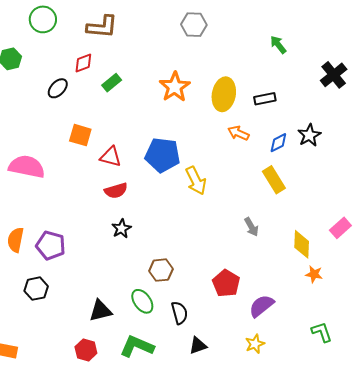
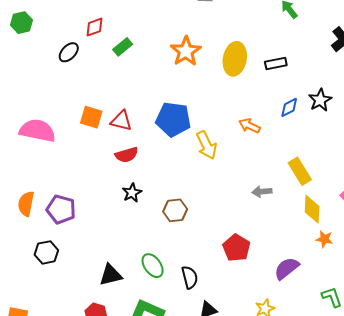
orange arrow: (238, 133) -> (249, 126), moved
orange square: (80, 135) -> (91, 117), moved
yellow rectangle: (274, 180) -> (300, 171), moved
gray arrow: (251, 227) -> (262, 192), turned 114
brown hexagon: (161, 270) -> (175, 210), moved
purple semicircle: (261, 306) -> (287, 268), moved

